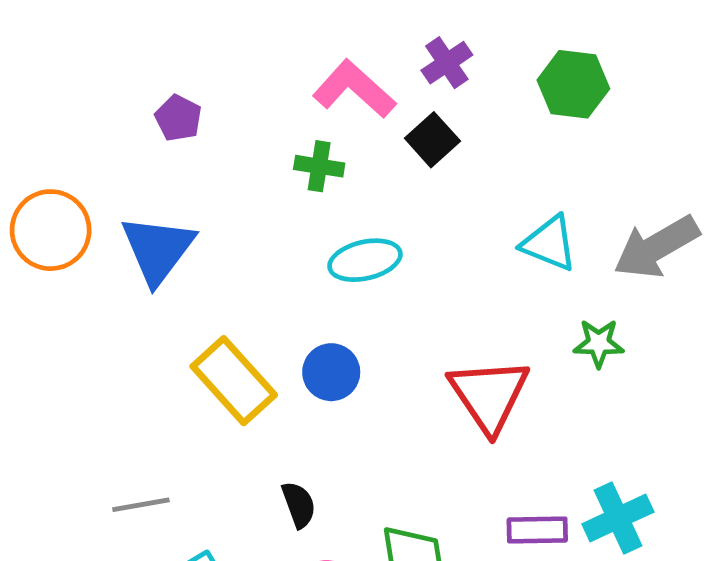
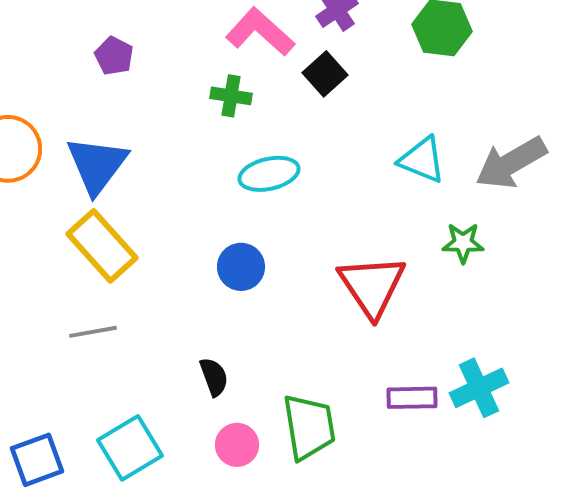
yellow rectangle: (234, 381) -> (102, 246), moved
gray line: (141, 505) -> (93, 332), moved

